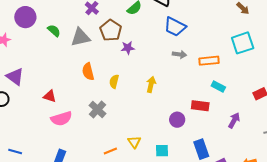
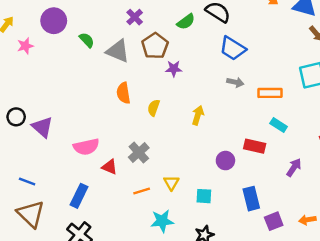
gray triangle: (80, 37) -> (118, 51), turned 30
purple triangle: (15, 77) -> (42, 127), moved
red triangle: (50, 96) -> (110, 167), moved
gray cross: (97, 110) -> (139, 152), moved

